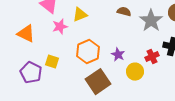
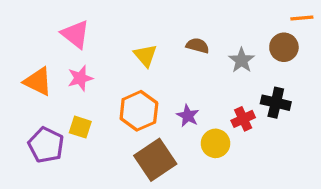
yellow triangle: (80, 15) -> (145, 55), moved, turned -49
gray star: (151, 21) -> (242, 60), size x0.7
pink star: (60, 27) -> (80, 78), moved

